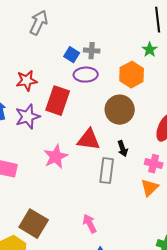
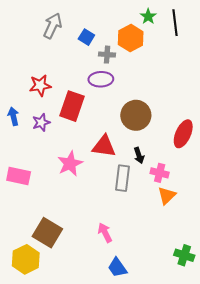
green star: (150, 50) -> (148, 16), moved
blue square: (72, 55) -> (86, 37), moved
orange hexagon: (132, 75) -> (131, 38), moved
purple star: (28, 117) -> (41, 122), size x0.7
pink cross: (154, 164) -> (160, 173), moved

